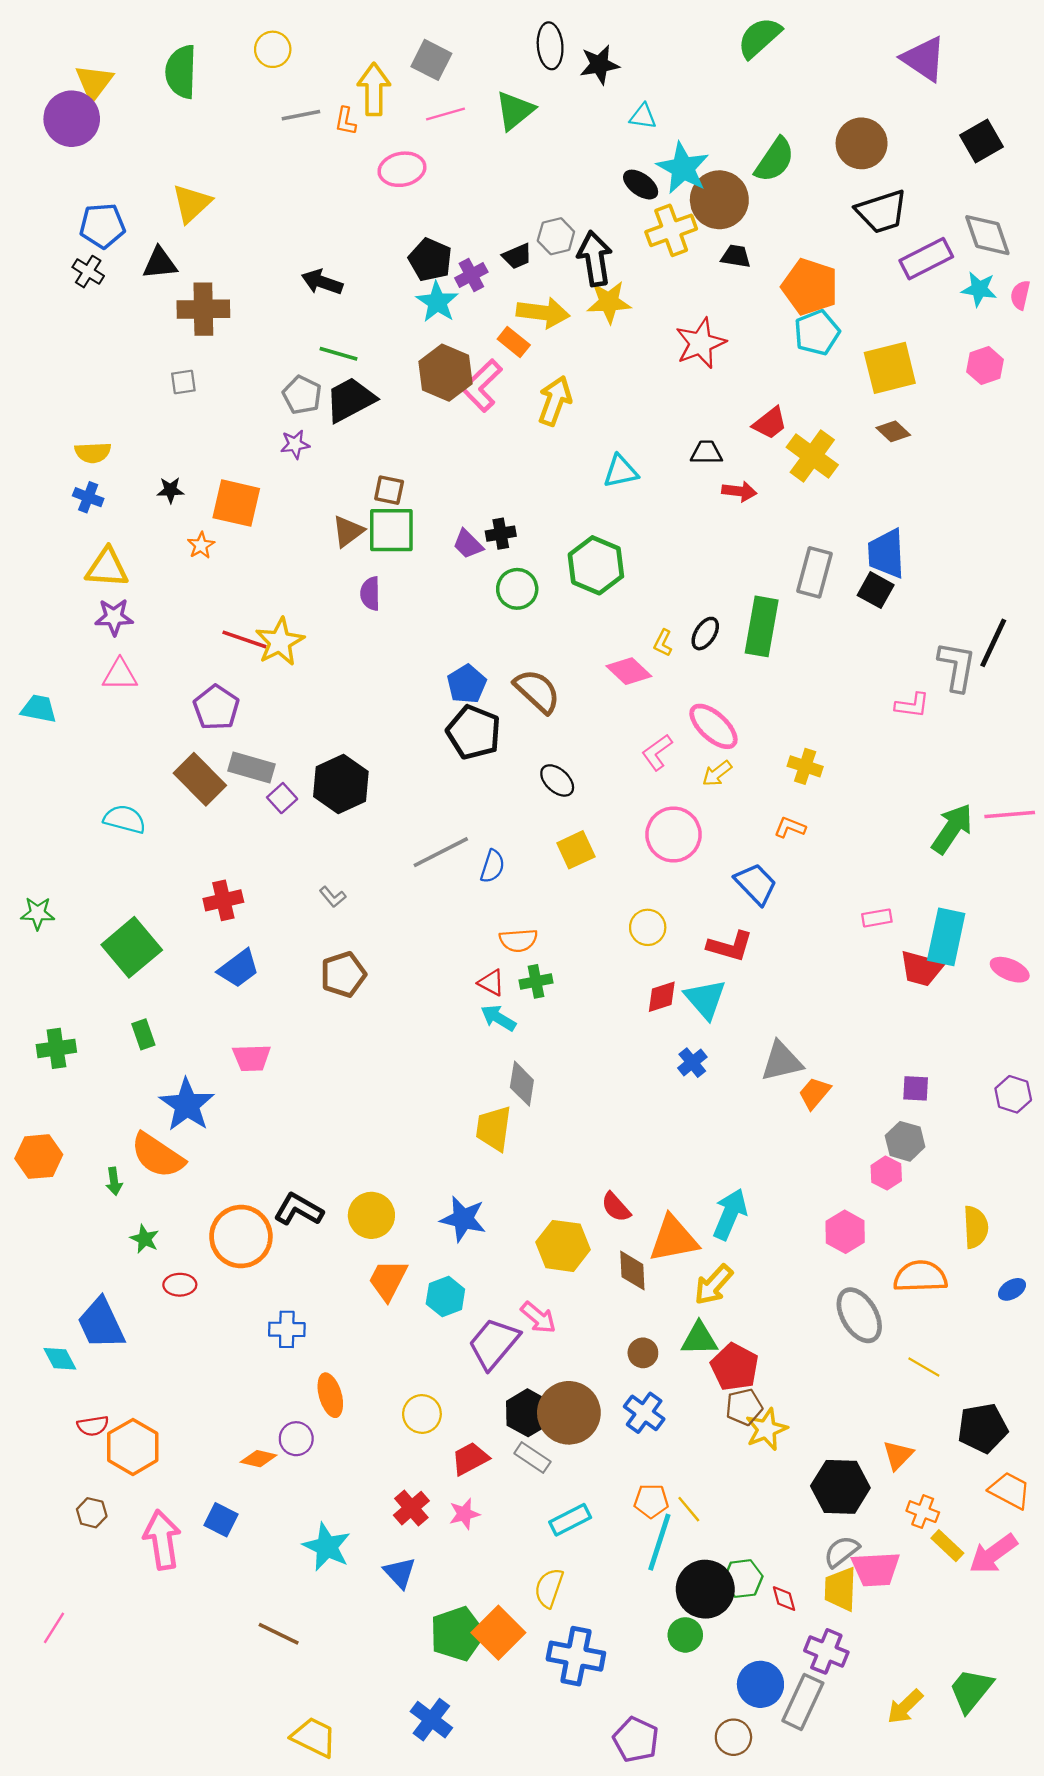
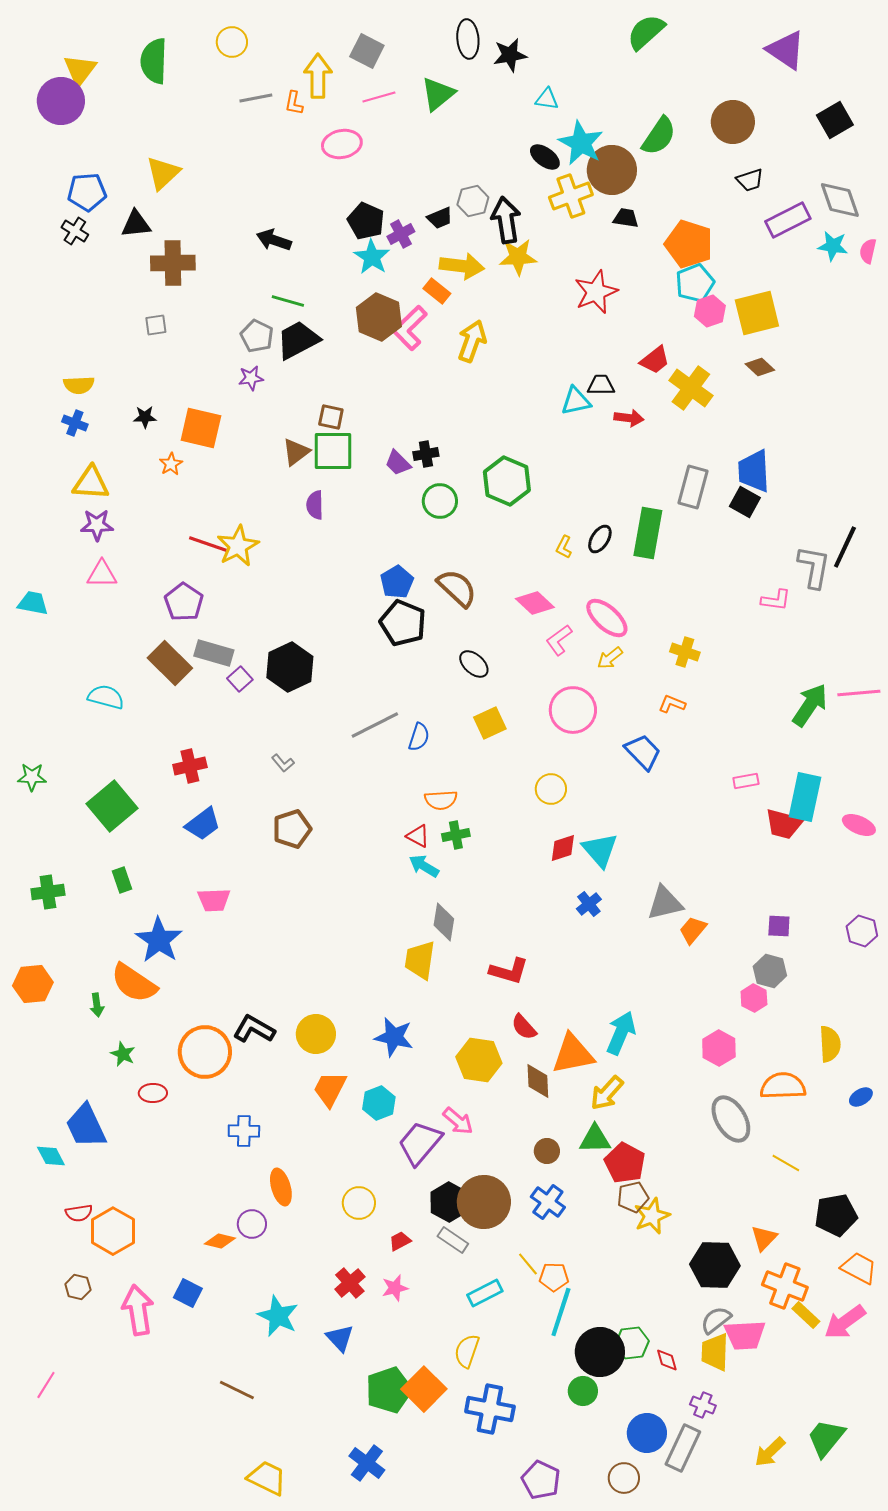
black trapezoid: (882, 212) -> (750, 180), size x0.6
pink hexagon: (985, 366) -> (710, 311), moved
cyan triangle: (621, 471) -> (576, 401), moved
pink diamond: (629, 671) -> (535, 603), moved
red L-shape: (730, 946) -> (509, 971), moved
red trapezoid: (470, 1459) -> (400, 1241), size x0.7
yellow line: (689, 1509) -> (528, 1264), moved
orange cross: (923, 1512) -> (785, 1286), size x1.6
purple cross: (826, 1651) -> (703, 1405), size x0.7

